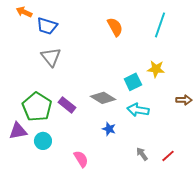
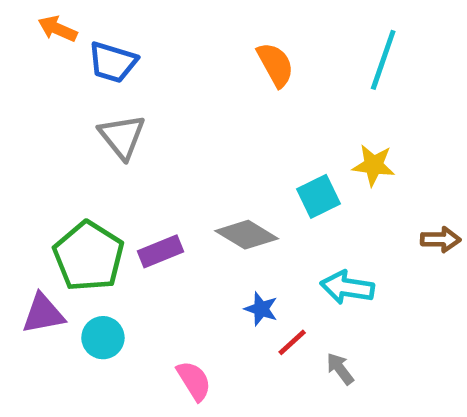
purple rectangle: (67, 105) -> (160, 251), turned -60
cyan arrow: (138, 110) -> (347, 287), moved
red line: (168, 156) -> (292, 342), moved

